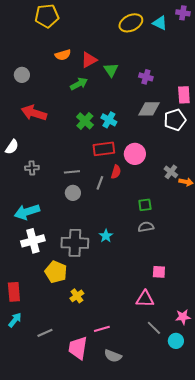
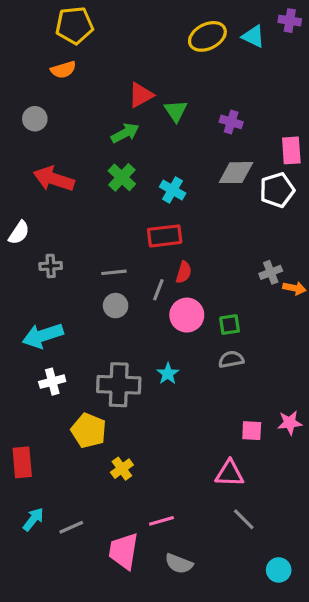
orange semicircle: (63, 55) -> (63, 70), moved
green cross: (85, 121) -> (122, 177), moved
pink circle: (135, 154) -> (187, 315), moved
gray cross: (171, 172) -> (271, 272), turned 32
white cross: (33, 241) -> (52, 382), size x0.7
pink star: (183, 317) -> (290, 423), moved
cyan arrow: (15, 320) -> (33, 519), moved
cyan circle: (176, 341) -> (279, 570), moved

